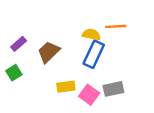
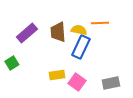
purple rectangle: (19, 44) -> (27, 33), moved, size x1.5
brown trapezoid: (49, 52) -> (58, 32), moved, turned -50
gray rectangle: (113, 89) -> (111, 83), moved

